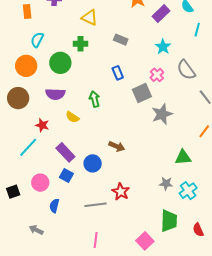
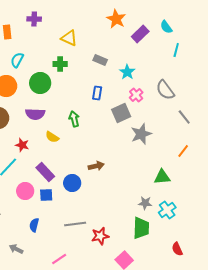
cyan star: (163, 47) -> (127, 72), moved
blue rectangle: (118, 73) -> (97, 93), turned 32
brown arrow: (117, 146) -> (96, 166), turned -35
blue square: (66, 176) -> (46, 195), turned -32
pink circle: (40, 183) -> (25, 191), moved
red star: (121, 192) -> (100, 236), moved, turned 30
green trapezoid: (169, 221) -> (141, 228), moved
pink line: (96, 240) -> (59, 259), moved, turned 49

